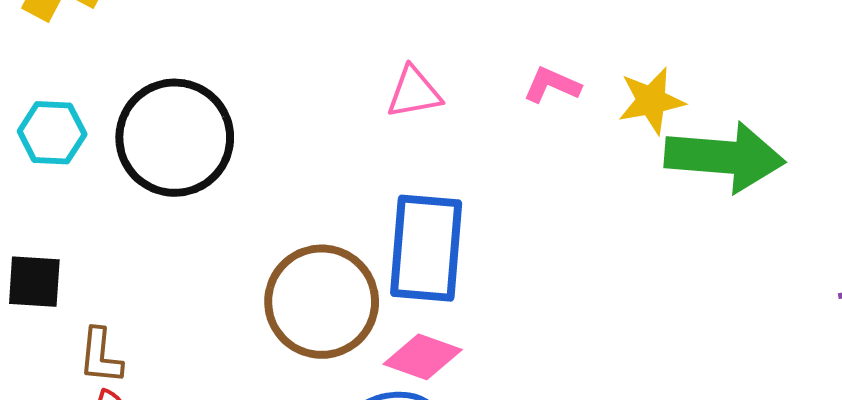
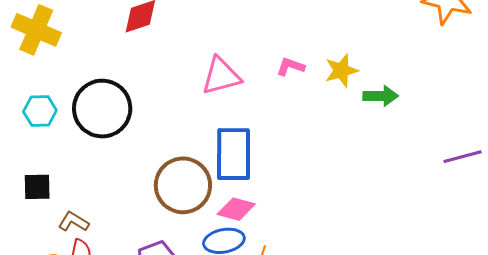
pink triangle: (414, 93) -> (221, 76), size x1.4
green arrow: (725, 157) -> (381, 96), size x0.6
brown L-shape: (101, 356) -> (74, 222), turned 120

